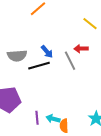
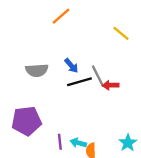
red arrow: (81, 49) -> (111, 85), moved
black line: (39, 66) -> (79, 82), moved

